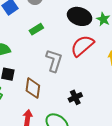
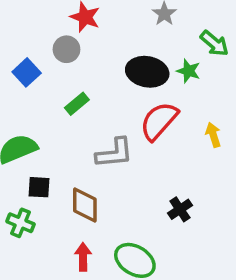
gray L-shape: (54, 61) -> (114, 153), turned 75
black cross: (75, 97) -> (180, 209), moved

